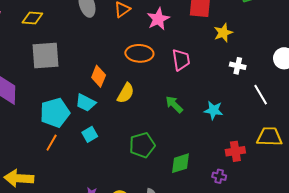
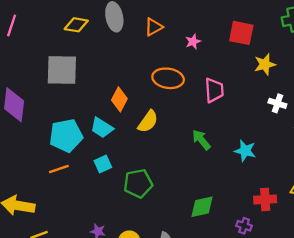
yellow diamond: (32, 18) -> (76, 25), moved
pink star: (158, 19) -> (193, 42), size x0.6
orange line: (52, 143) -> (59, 169), turned 36
green pentagon: (142, 145) -> (138, 183), moved

